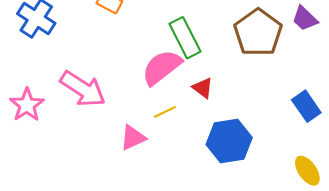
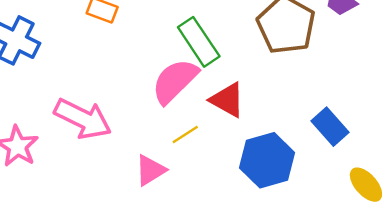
red triangle: (203, 88) -> (227, 100), size x1.4
blue rectangle: (306, 106) -> (330, 127), moved

